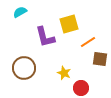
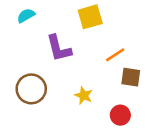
yellow square: (69, 24) -> (90, 17), moved
red circle: (81, 88) -> (120, 115), moved

